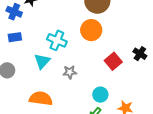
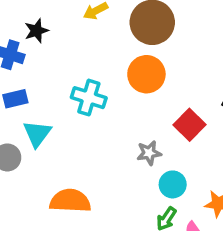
cyan triangle: (42, 61) -> (37, 134), moved
gray star: (70, 72) -> (149, 153), moved

